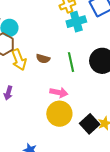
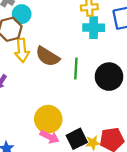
brown semicircle: (43, 59) -> (48, 56), size x1.6
pink arrow: (59, 92) -> (50, 137), moved

